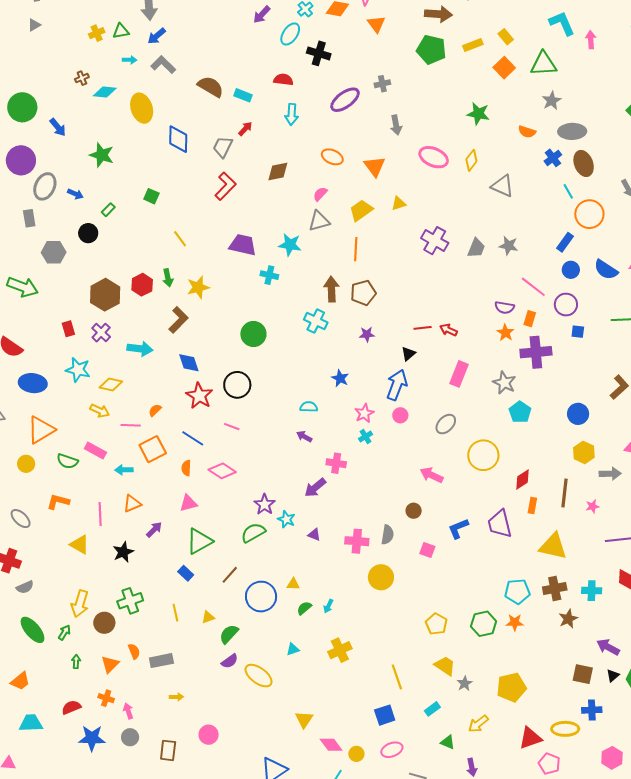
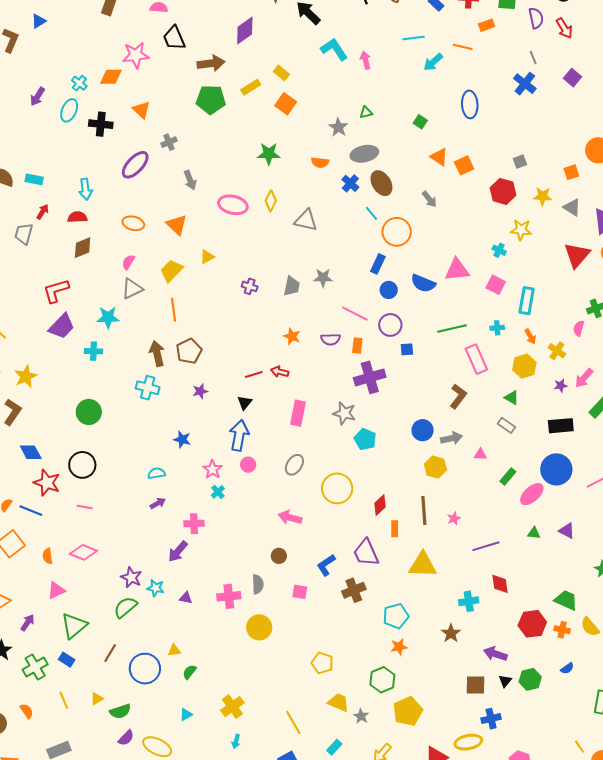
orange triangle: (376, 24) -> (141, 110), moved
green triangle: (544, 64) -> (366, 112), moved, size x0.5
red semicircle: (283, 80) -> (77, 217), moved
red L-shape: (226, 186) -> (56, 291), moved, turned -140
purple cross: (435, 241) -> (250, 286), size x0.6
purple trapezoid: (243, 245) -> (62, 326), turned 132
orange star: (505, 333) -> (292, 336), moved
purple arrow: (304, 437) -> (158, 503), turned 133
blue line: (193, 438) -> (31, 511), moved
gray arrow: (610, 474) -> (452, 438), moved
brown cross: (555, 589) -> (354, 590), moved
green cross: (130, 601) -> (35, 667), moved
cyan arrow: (328, 606) -> (236, 741), moved
green hexagon: (484, 624) -> (382, 680), moved
green semicircle: (229, 634) -> (120, 711), turned -140
orange semicircle: (134, 651) -> (27, 711), moved

